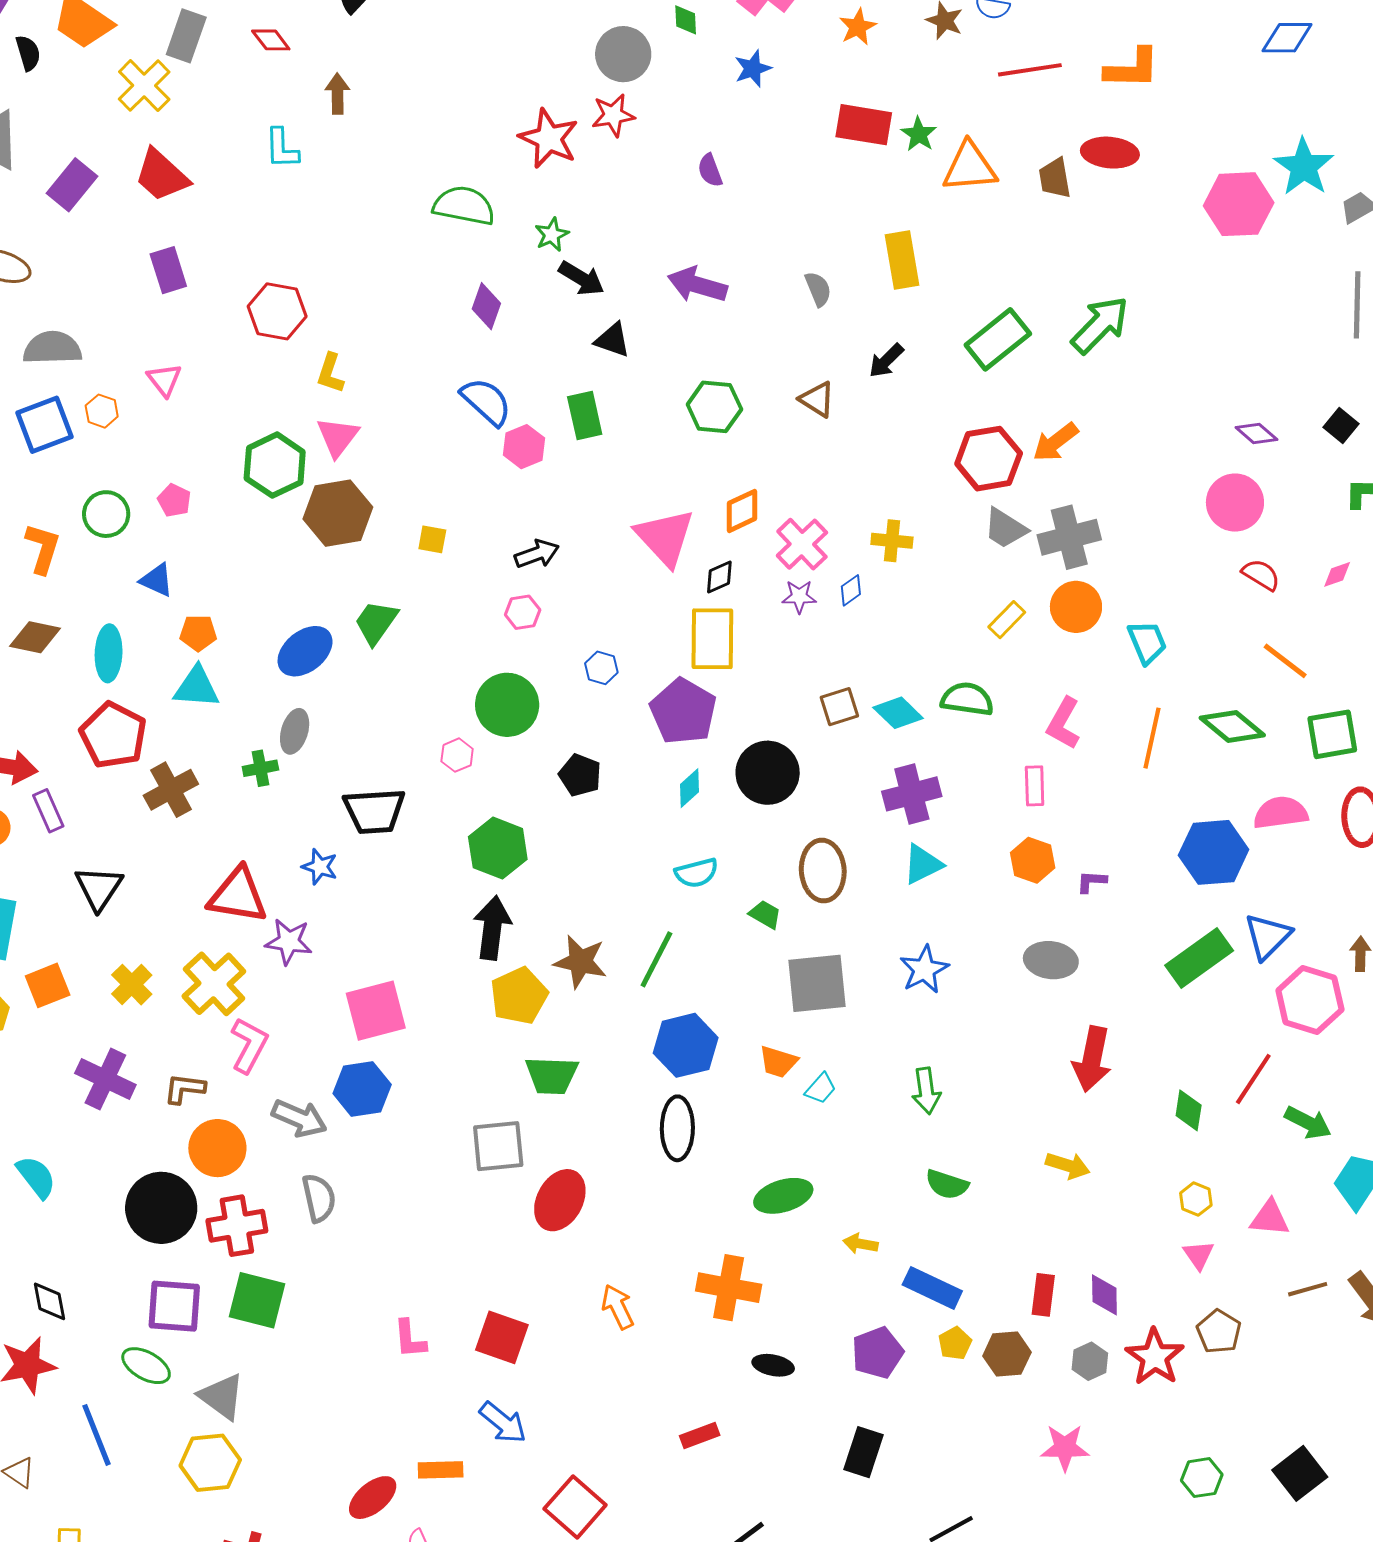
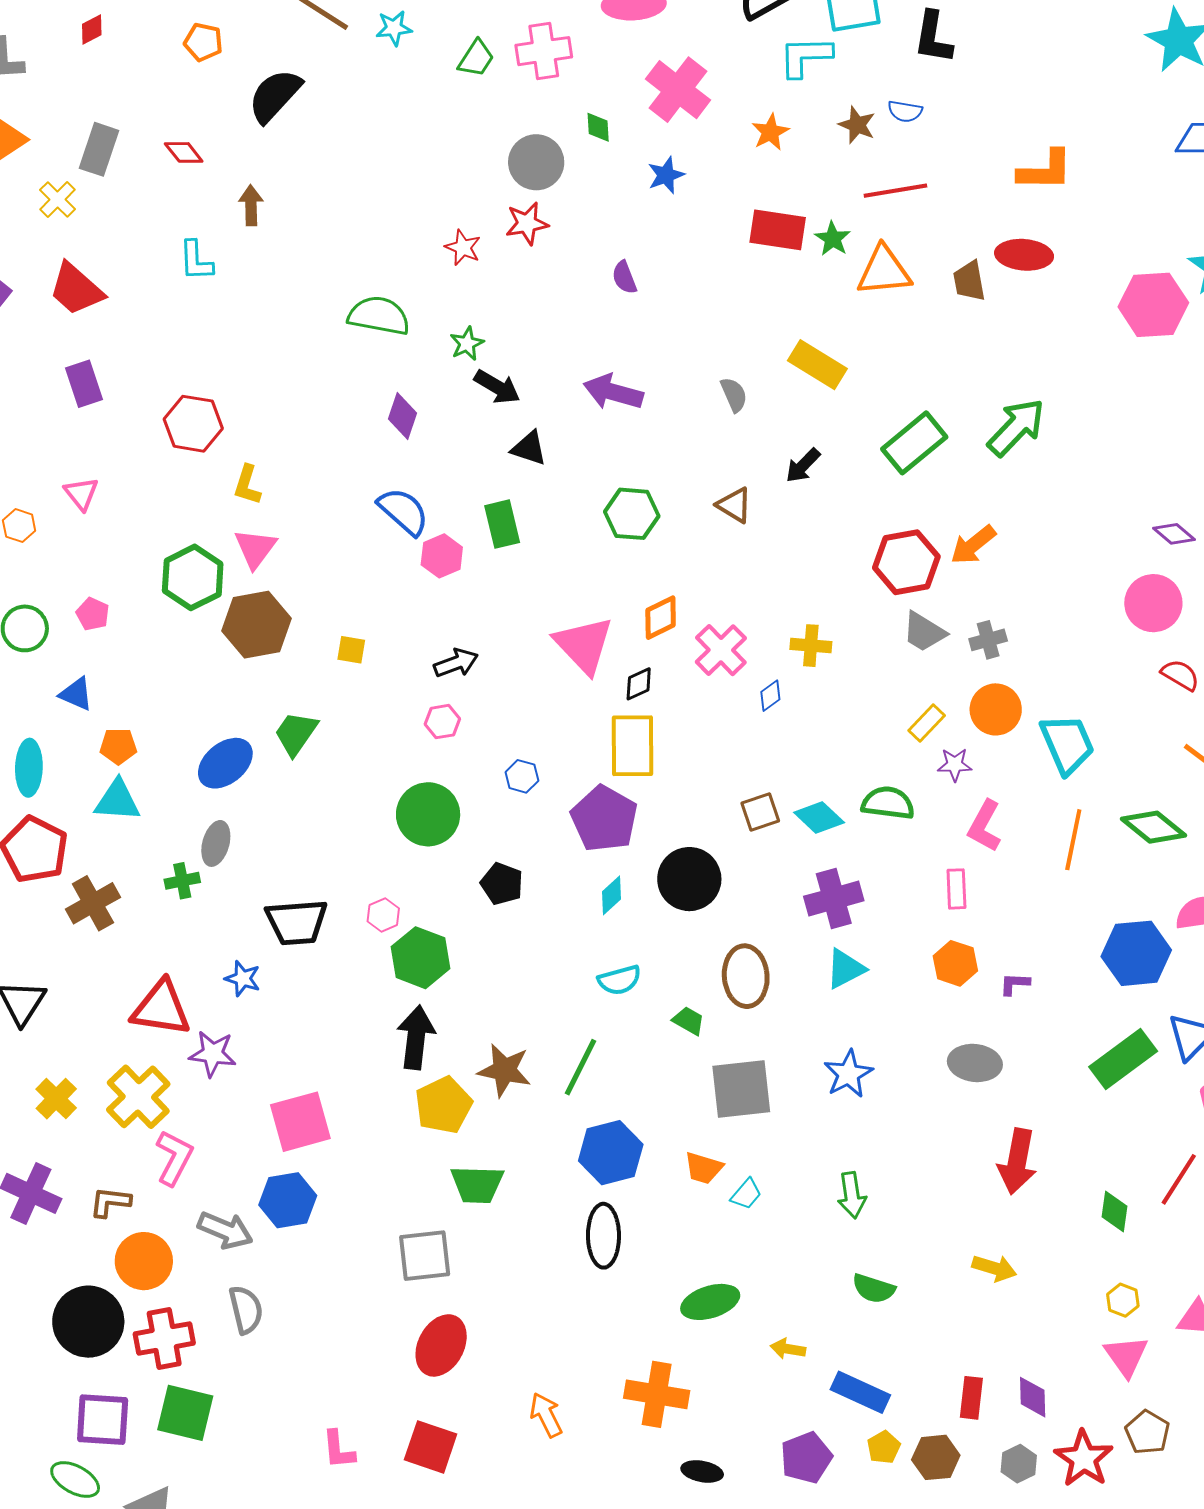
red line: (1030, 70) -> (895, 191), moved
yellow cross: (144, 85) -> (58, 199), size x0.7
red star: (549, 139) -> (463, 248), size x0.6
yellow rectangle: (902, 260) -> (817, 365), turned -48
gray cross: (1069, 537) -> (988, 640), size x0.6
purple star: (799, 597) -> (955, 765), moved
cyan trapezoid: (1147, 642) -> (1067, 744), size x1.4
pink hexagon: (457, 755) -> (383, 915), moved
red ellipse: (560, 1200) -> (441, 1345), moved
pink triangle: (1199, 1255) -> (1126, 1356), size x1.4

